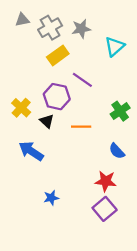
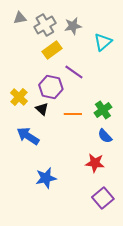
green cross: (120, 111) -> (103, 110), moved
blue star: (51, 198) -> (46, 178), size x1.5
purple square: (105, 209) -> (103, 198), moved

